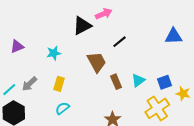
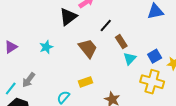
brown rectangle: (116, 82) -> (121, 42), moved
yellow rectangle: (59, 84) -> (85, 82), moved, turned 64
yellow cross: (157, 108) -> (152, 82), turned -30

